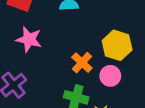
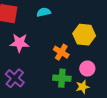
pink circle: (110, 76) -> (87, 69), moved

